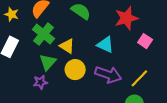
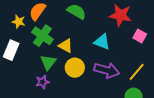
yellow star: (12, 14) -> (19, 22), moved
red star: (126, 18) -> (120, 15), turned 30

